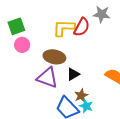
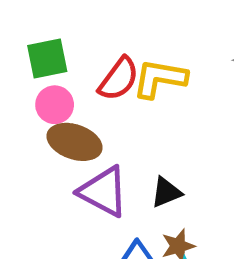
red semicircle: (82, 27) -> (119, 79), moved
brown ellipse: (54, 57) -> (75, 142), moved

